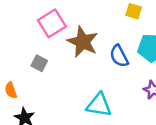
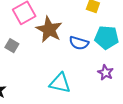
blue semicircle: (119, 56) -> (79, 43), turned -48

